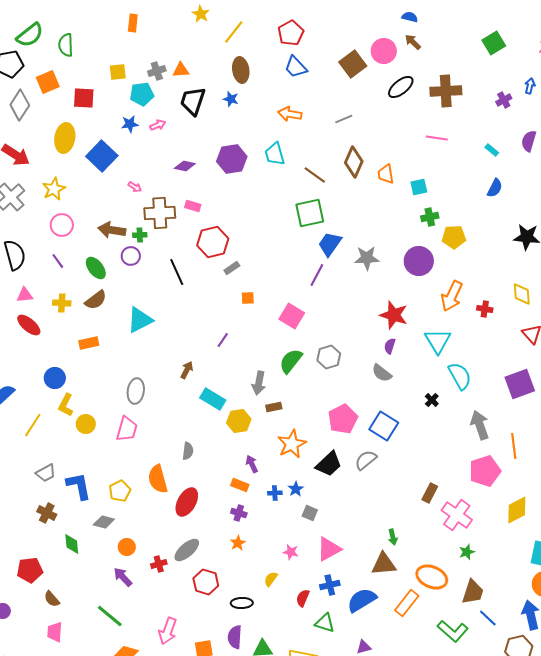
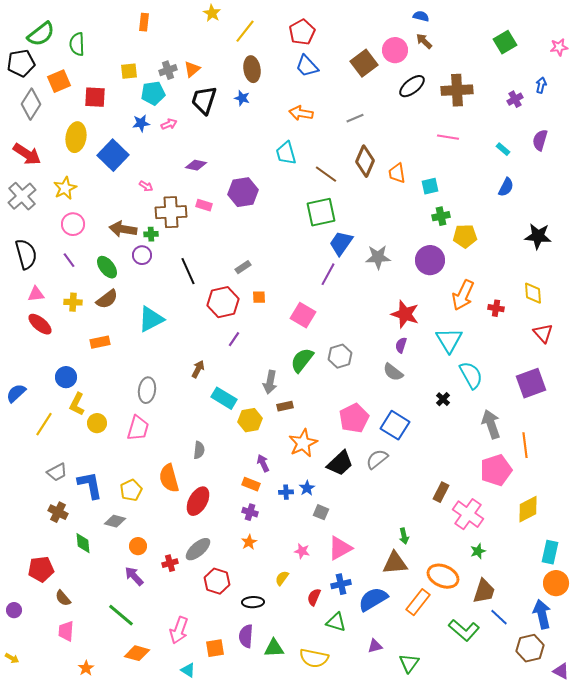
orange triangle: (181, 70) -> (192, 69), turned -36
purple hexagon: (232, 159) -> (243, 192), moved
red hexagon: (213, 242) -> (223, 302), moved

